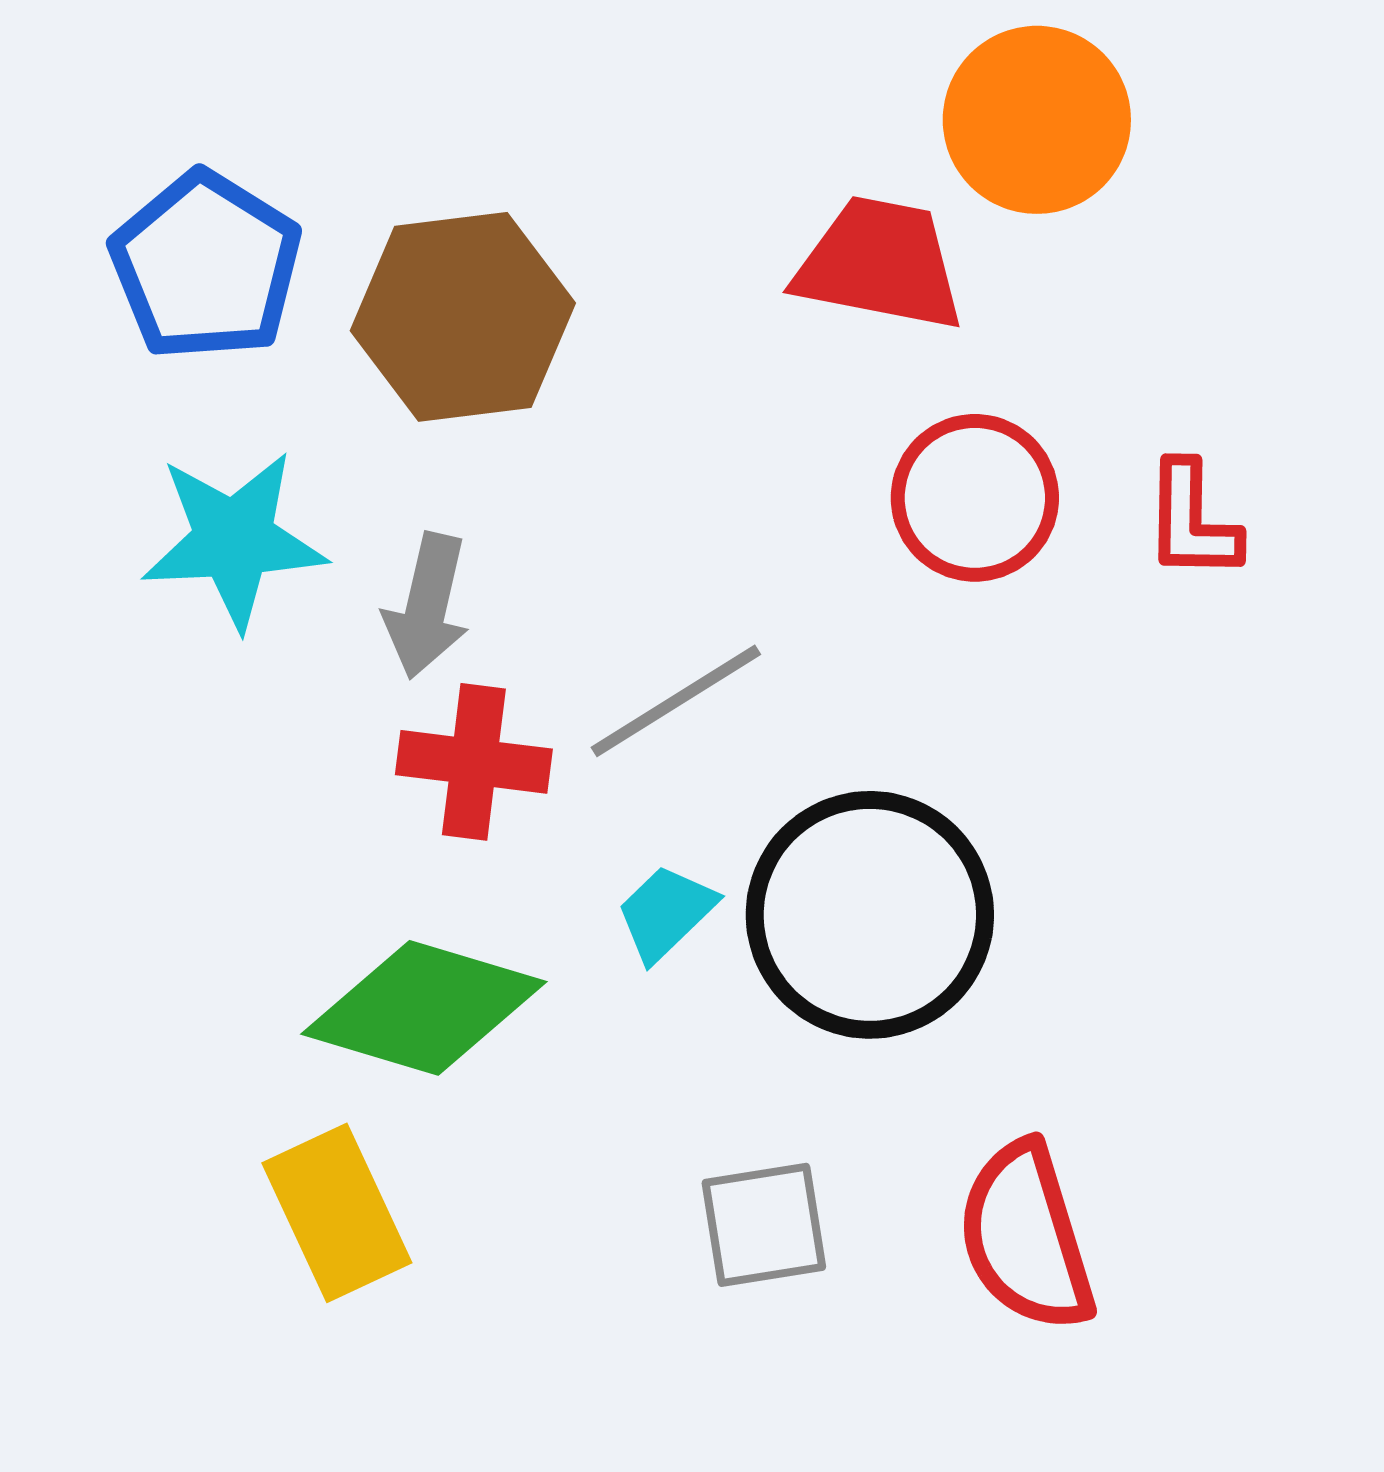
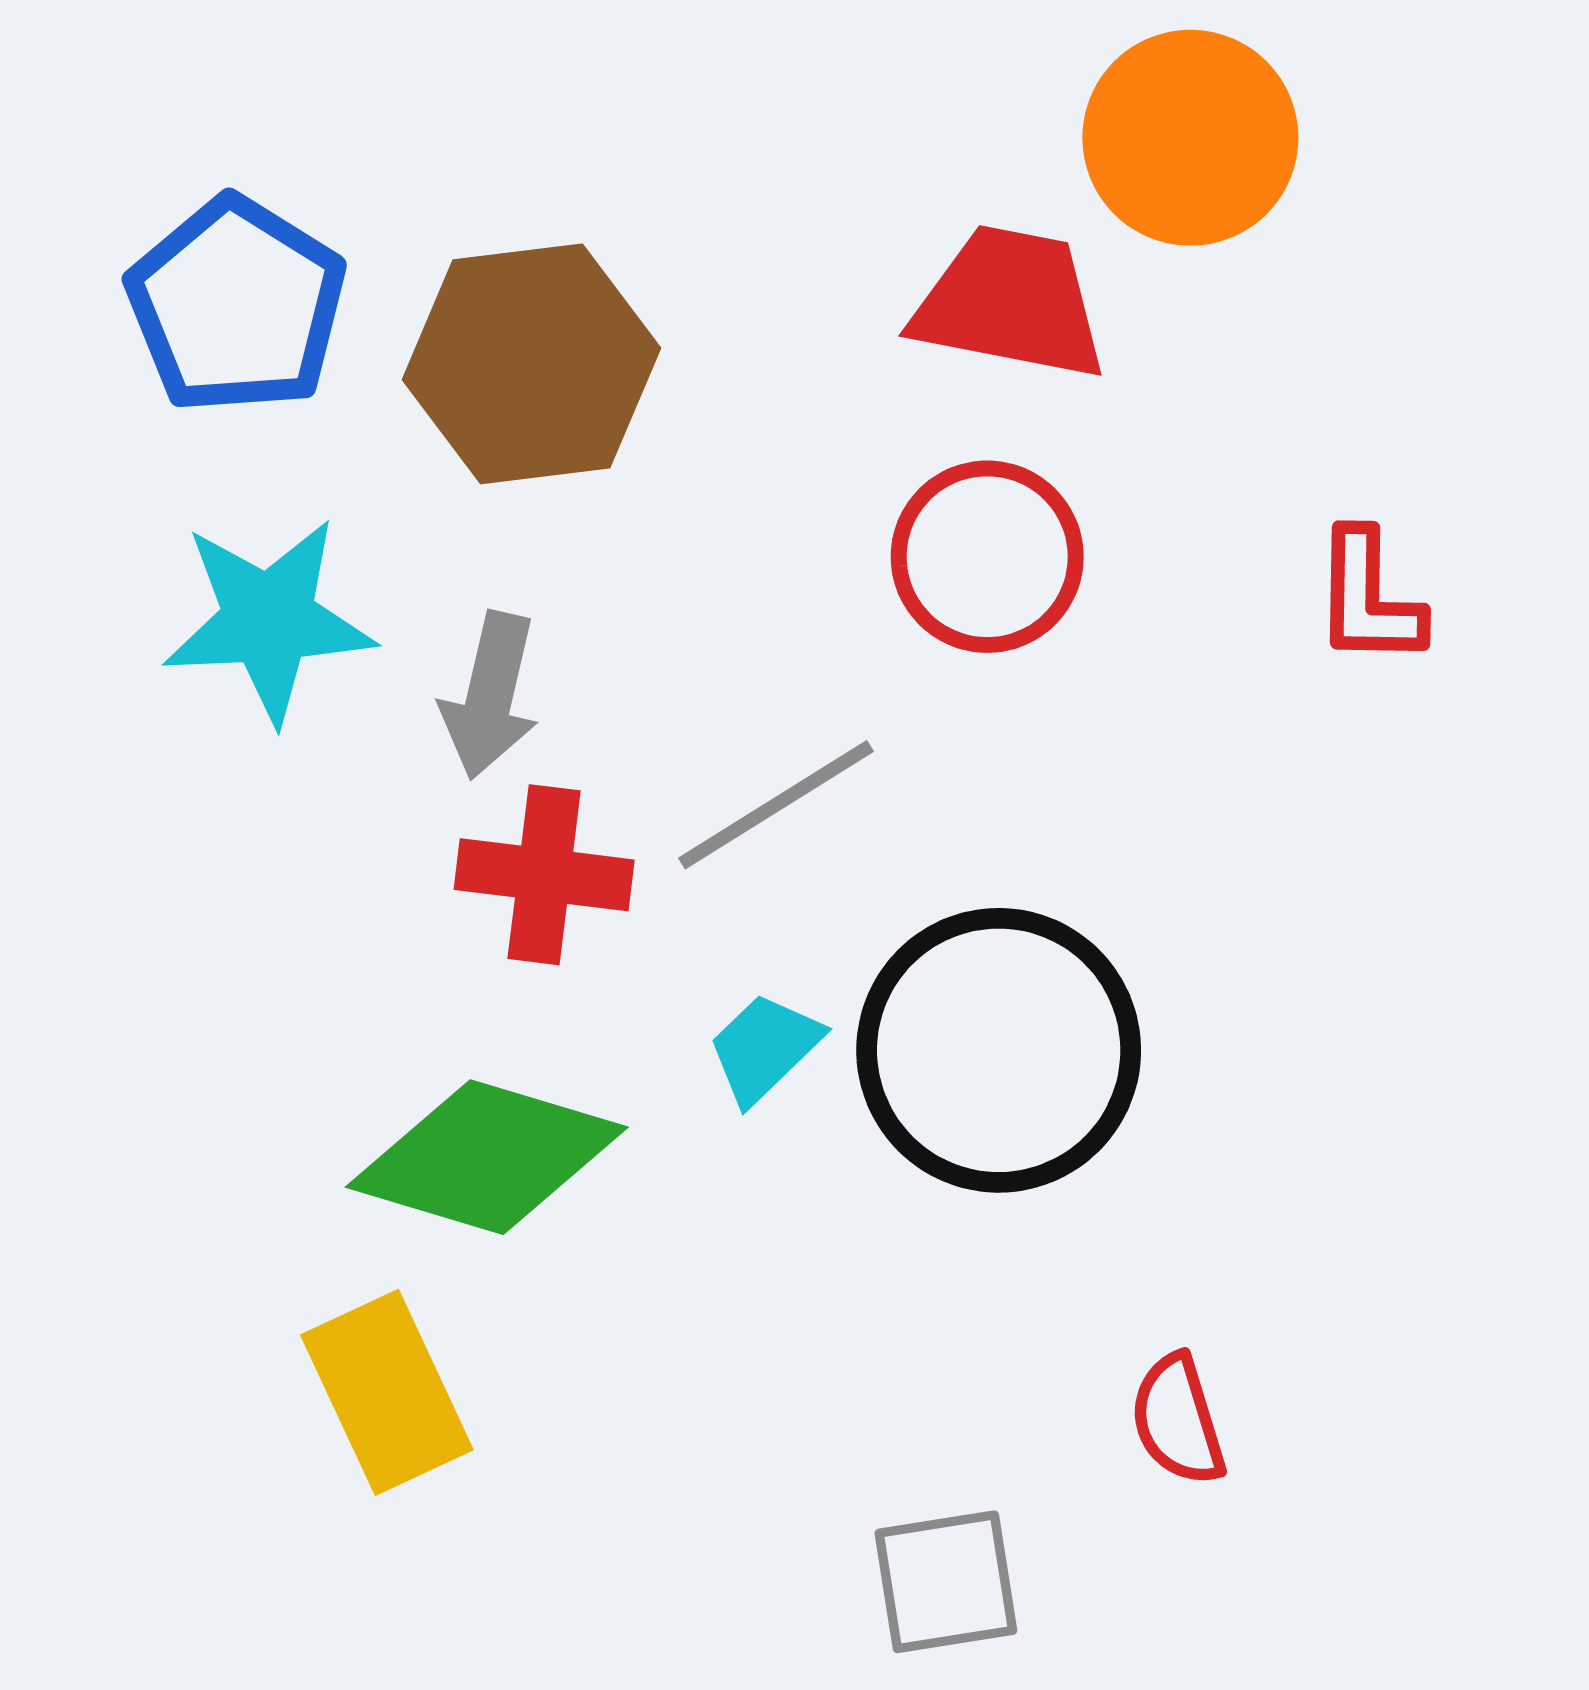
red circle: (975, 498) -> (987, 557), moved
gray square: (764, 1225) -> (946, 1582), moved
red semicircle: (1026, 1237) -> (1178, 1420), size x0.6

